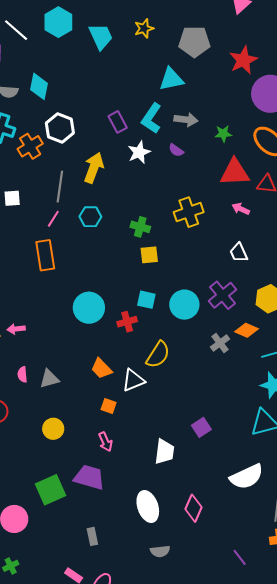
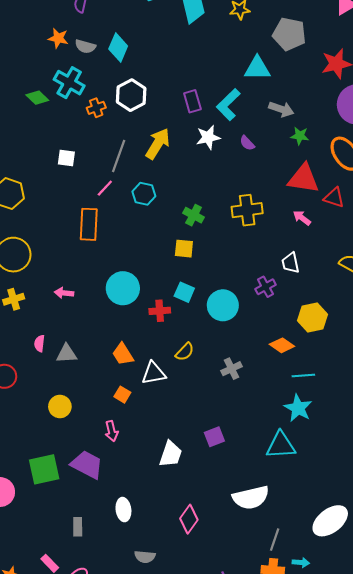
gray arrow: (186, 120) -> (281, 109), moved
orange cross: (30, 146) -> (96, 108), size x0.7
yellow square: (149, 255) -> (184, 249), moved
purple cross: (222, 295) -> (266, 287), moved, size x0.7
pink arrow: (16, 329) -> (64, 293), moved
gray cross: (220, 343) -> (232, 369), moved
yellow semicircle: (158, 355) -> (185, 352), size x0.7
white ellipse: (148, 506) -> (123, 510), moved, size x0.7

